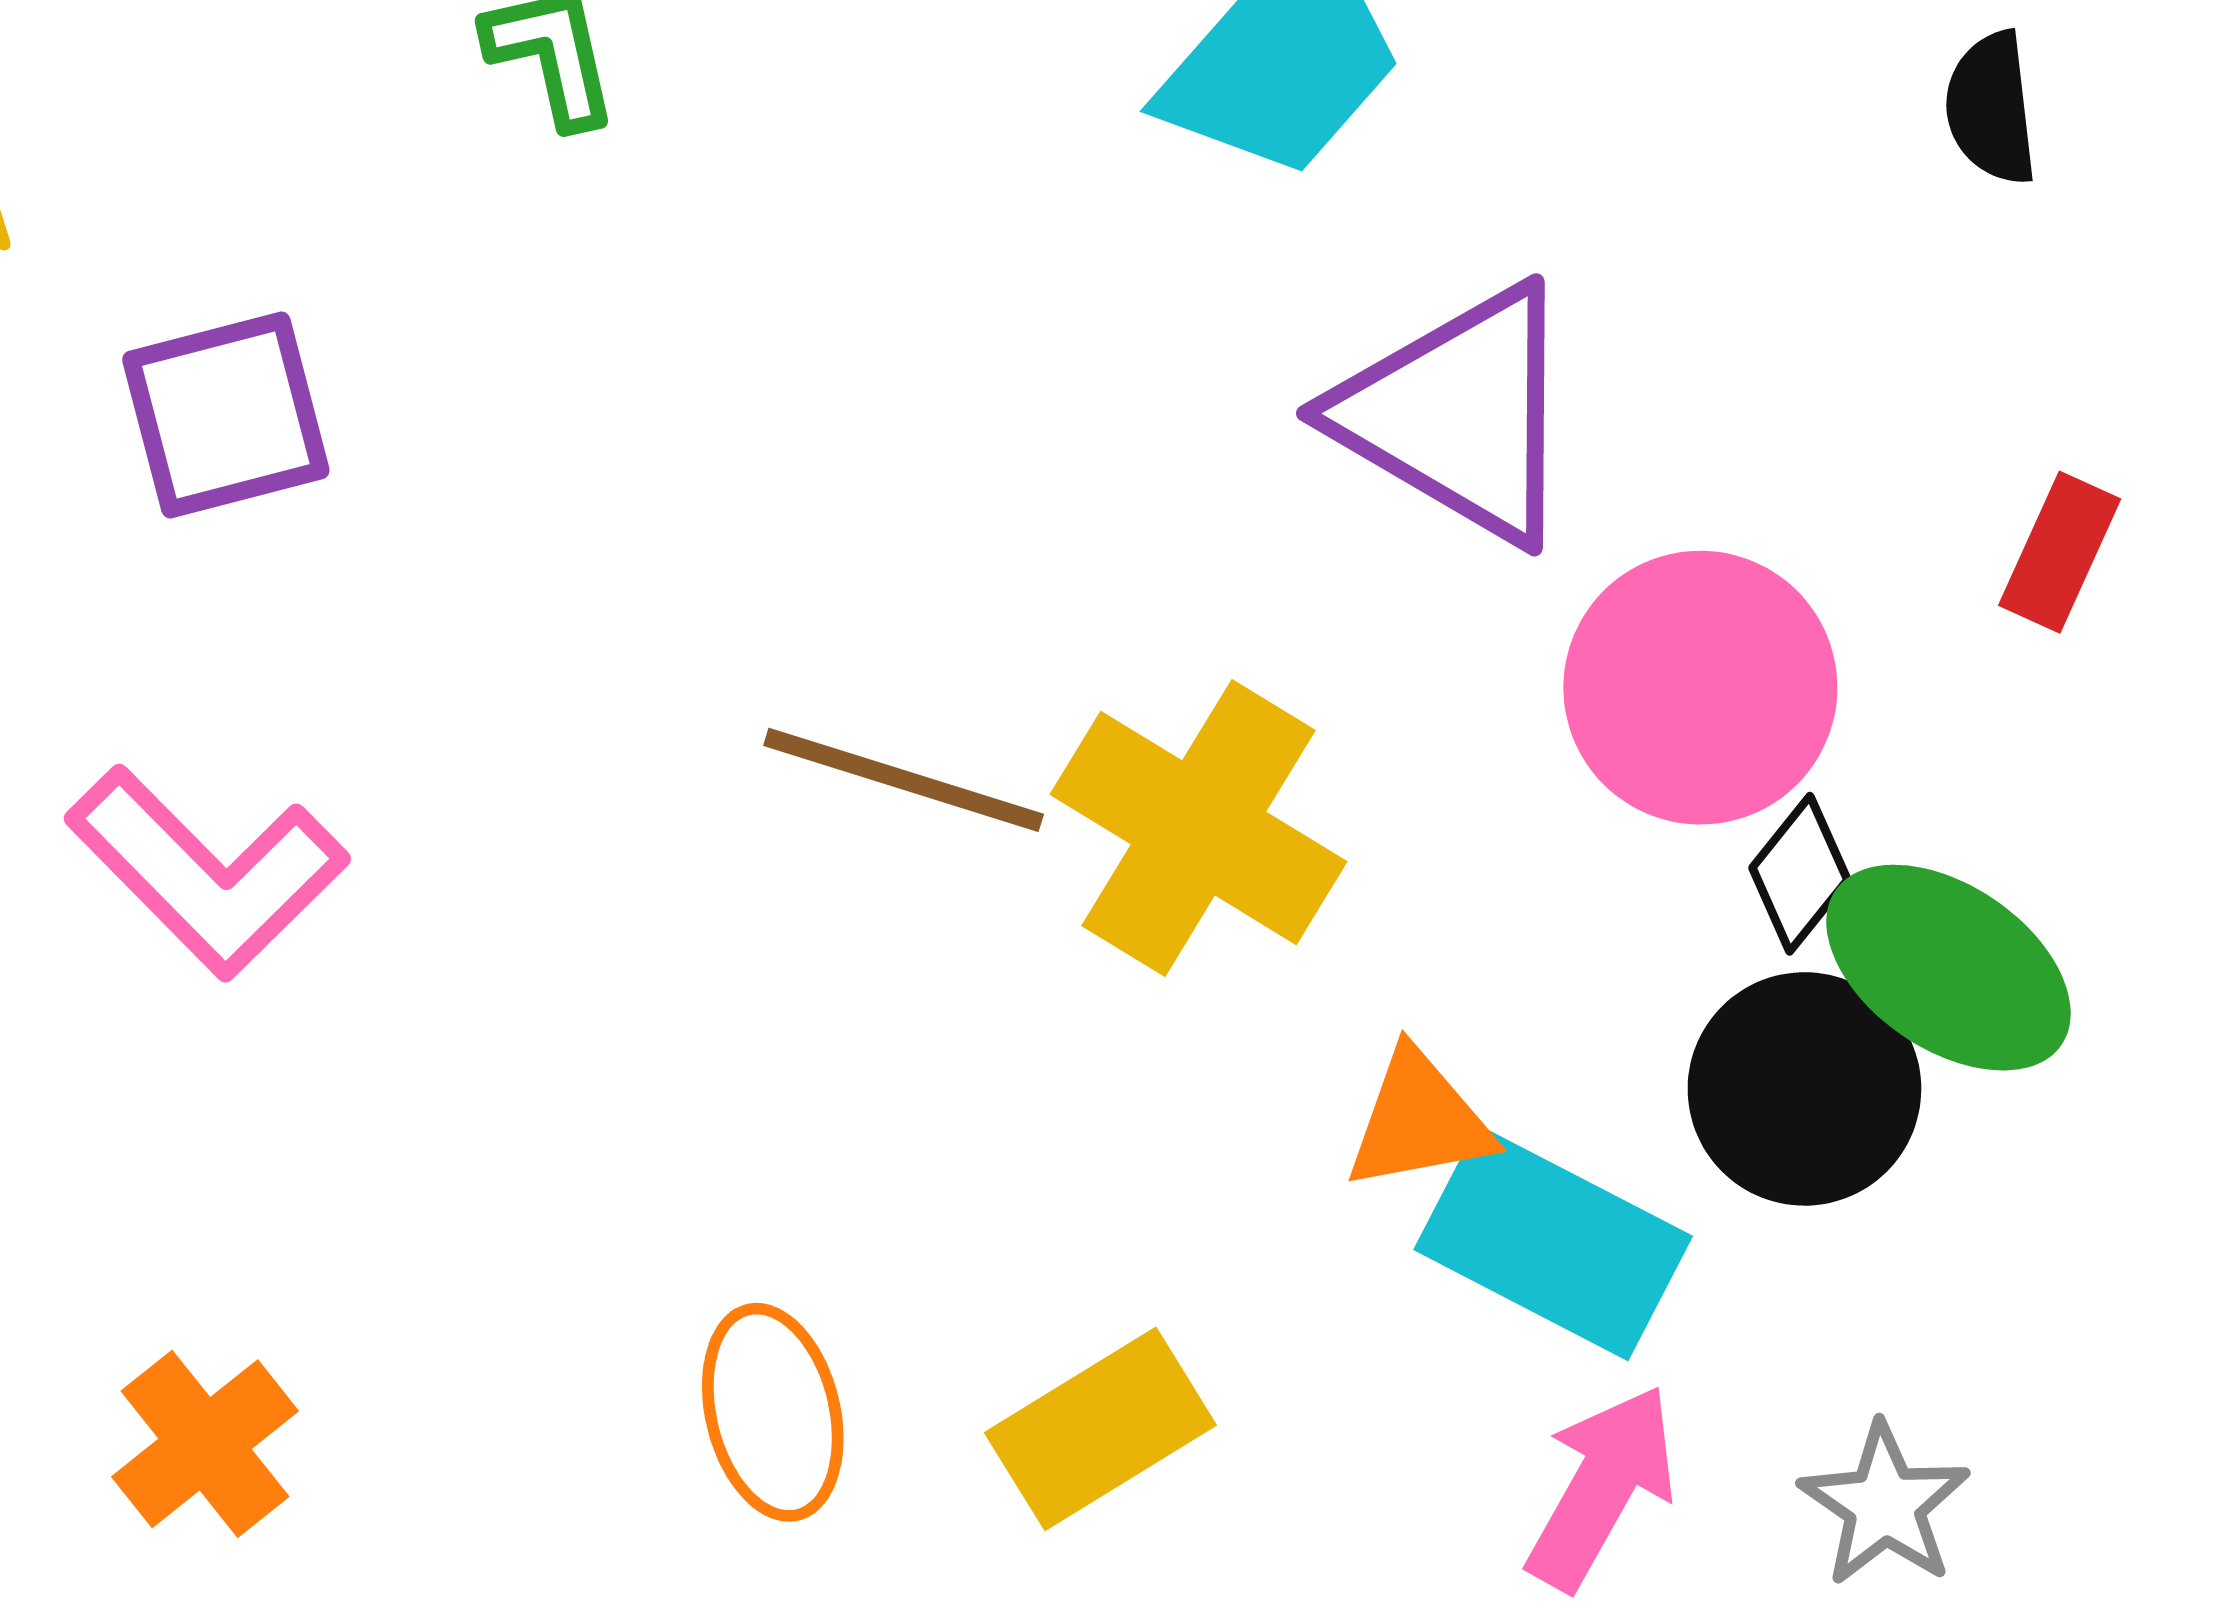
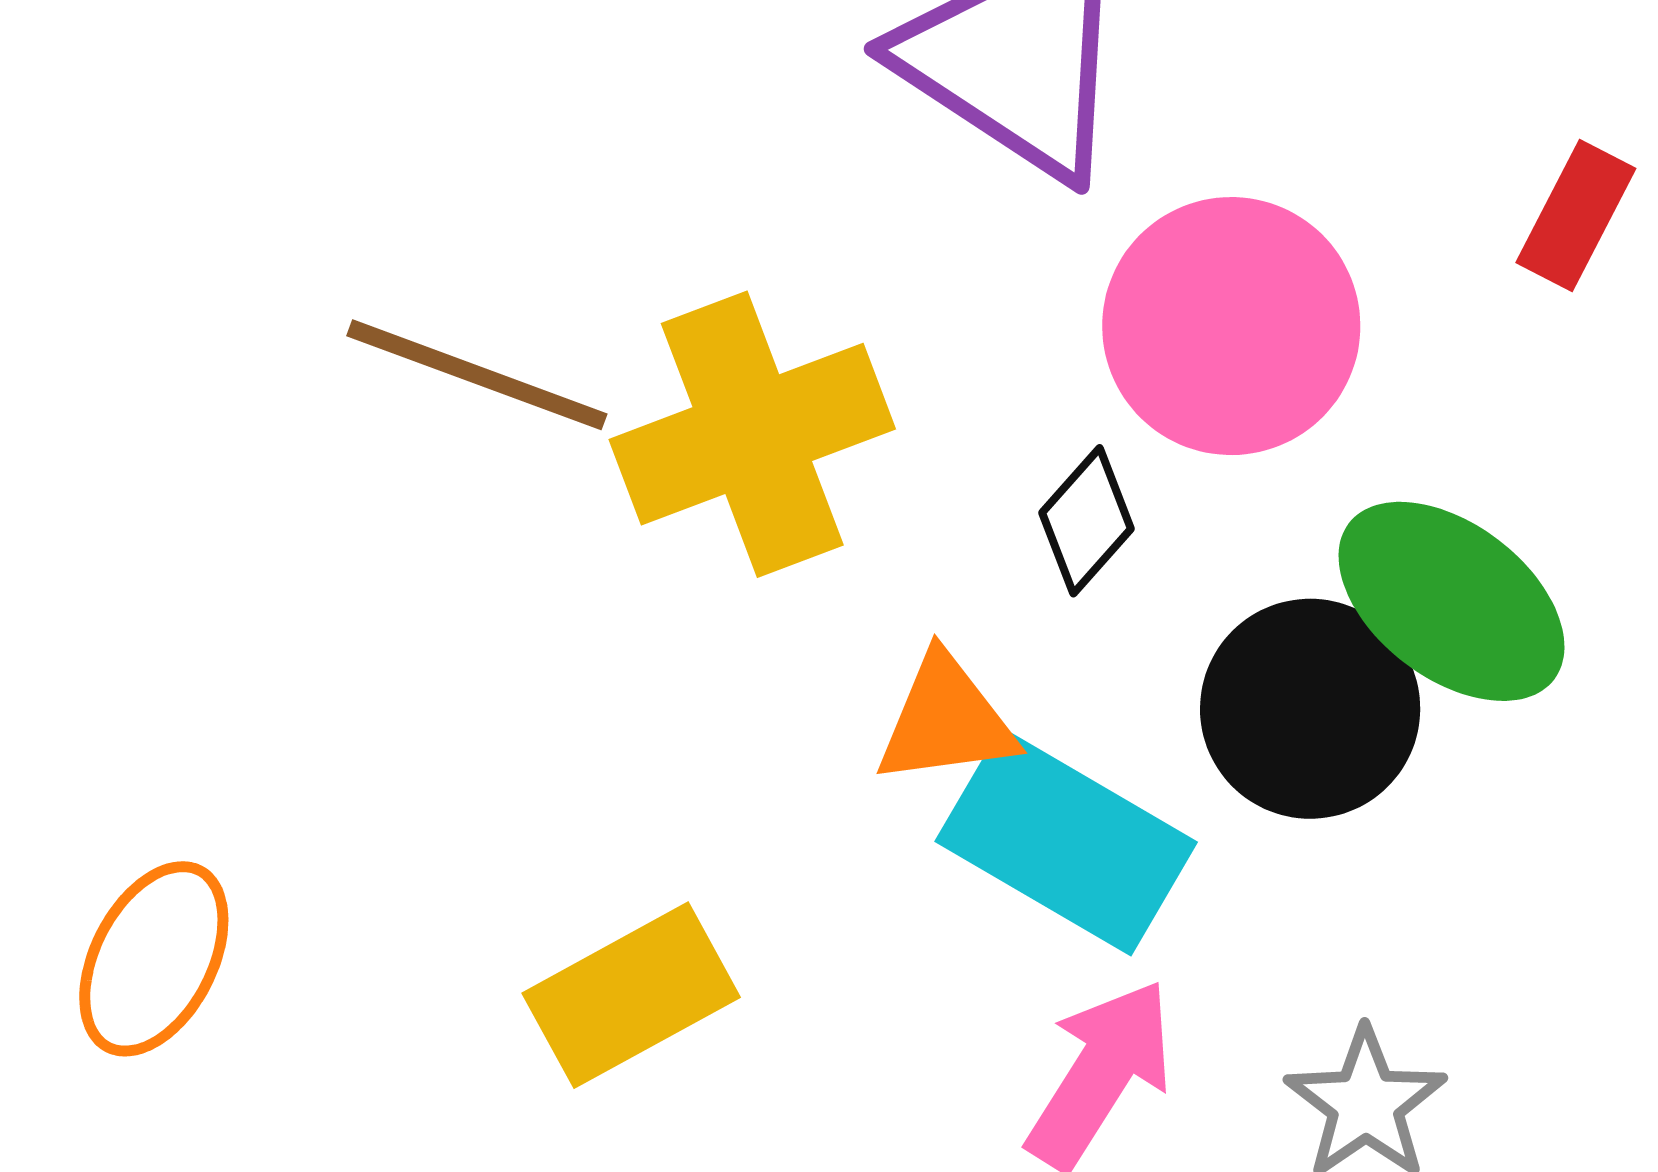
yellow cross: (1199, 828) -> (752, 434), turned 35
black diamond: (1800, 874) -> (1087, 521), moved
orange ellipse: (773, 1412) -> (154, 959), moved, turned 38

